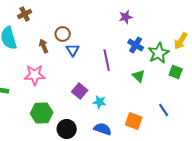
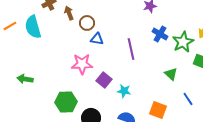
brown arrow: (44, 46) -> (69, 13), moved
blue triangle: (73, 50) -> (97, 39), turned -48
pink star: (35, 75) -> (82, 64), moved
green triangle: (139, 76) -> (171, 74), moved

